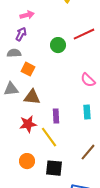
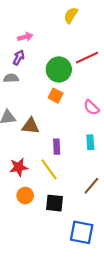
green circle: (58, 45) -> (59, 70), size x1.5
orange square: (28, 69) -> (56, 96), moved
red star: (28, 124) -> (19, 167), moved

